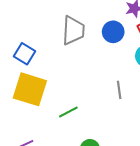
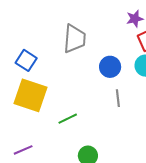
blue circle: (113, 32) -> (110, 67), moved

